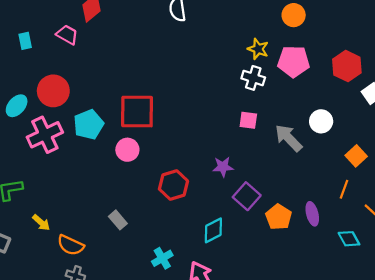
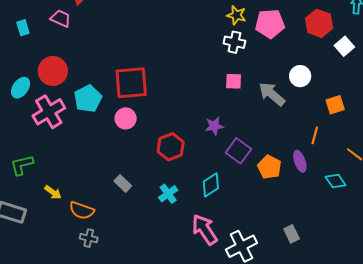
orange square: (356, 156) -> (335, 105), turned 30
orange line: (344, 189) -> (315, 135), moved
cyan cross: (162, 258) -> (168, 194), moved

